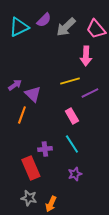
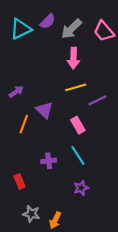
pink arrow: (86, 56) -> (74, 58), moved
purple triangle: (33, 94) -> (44, 110), moved
red rectangle: (31, 168) -> (19, 181), moved, size x0.6

